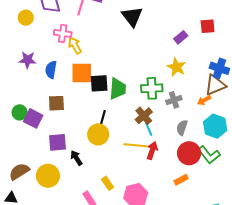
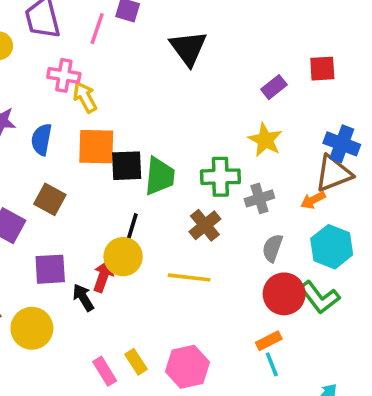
brown square: (56, 103) -> (50, 199), turned 30
cyan line: (149, 129) -> (272, 364), moved
red arrow: (152, 150) -> (103, 276), moved
yellow rectangle: (108, 183) -> (136, 362), moved

